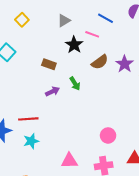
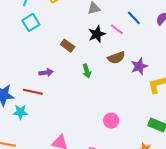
purple arrow: (52, 91) -> (46, 73), moved
pink circle: (108, 135) -> (111, 121), moved
cyan star: (31, 141) -> (20, 112), moved

